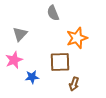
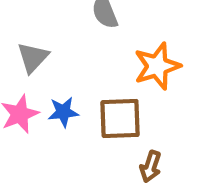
blue star: (32, 77) -> (63, 112), moved

